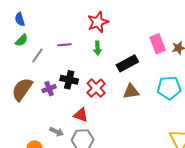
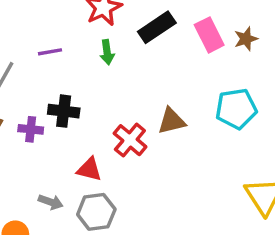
black rectangle: (127, 63) -> (157, 27), moved
red cross: (96, 88) -> (130, 140), moved
purple cross: (49, 89) -> (31, 129), turned 32

